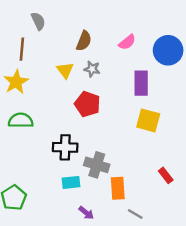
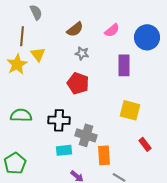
brown semicircle: (84, 41) -> (75, 29), turned 30
yellow triangle: (65, 70) -> (38, 54), moved
green semicircle: (21, 120) -> (21, 115), moved
yellow square: (148, 120) -> (130, 110), moved

